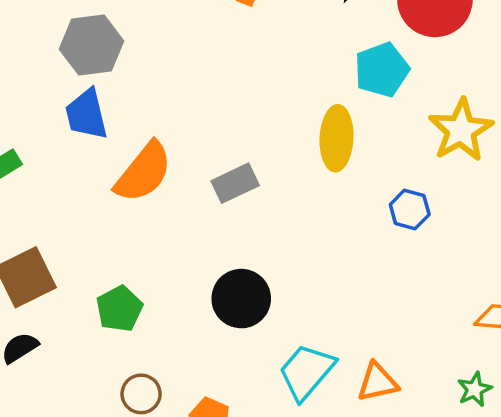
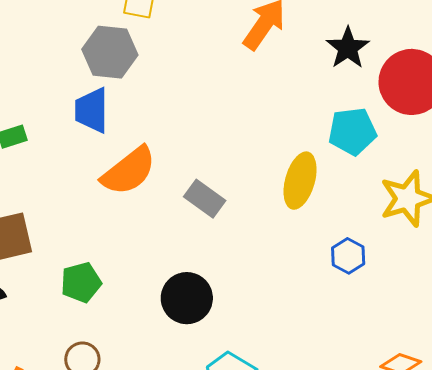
gray rectangle: (235, 183) -> (205, 199), turned 48

